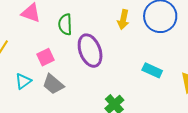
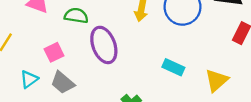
green semicircle: (65, 24) -> (76, 16), turned 100

